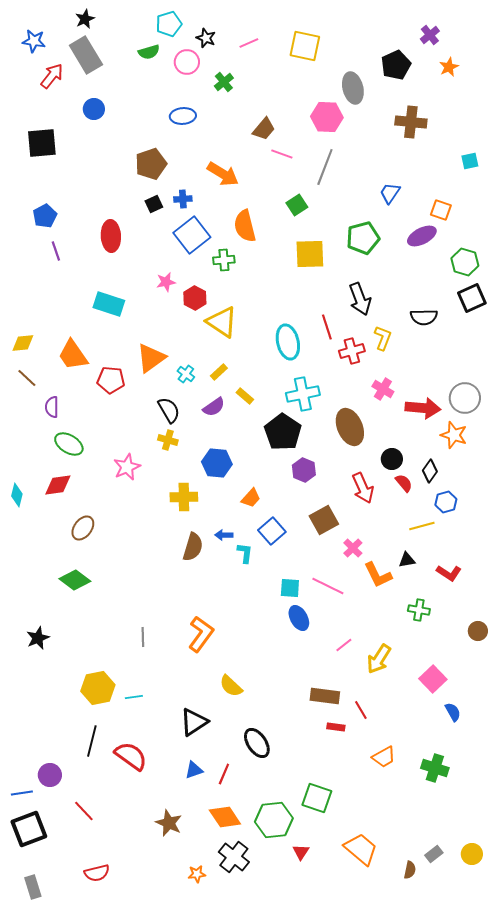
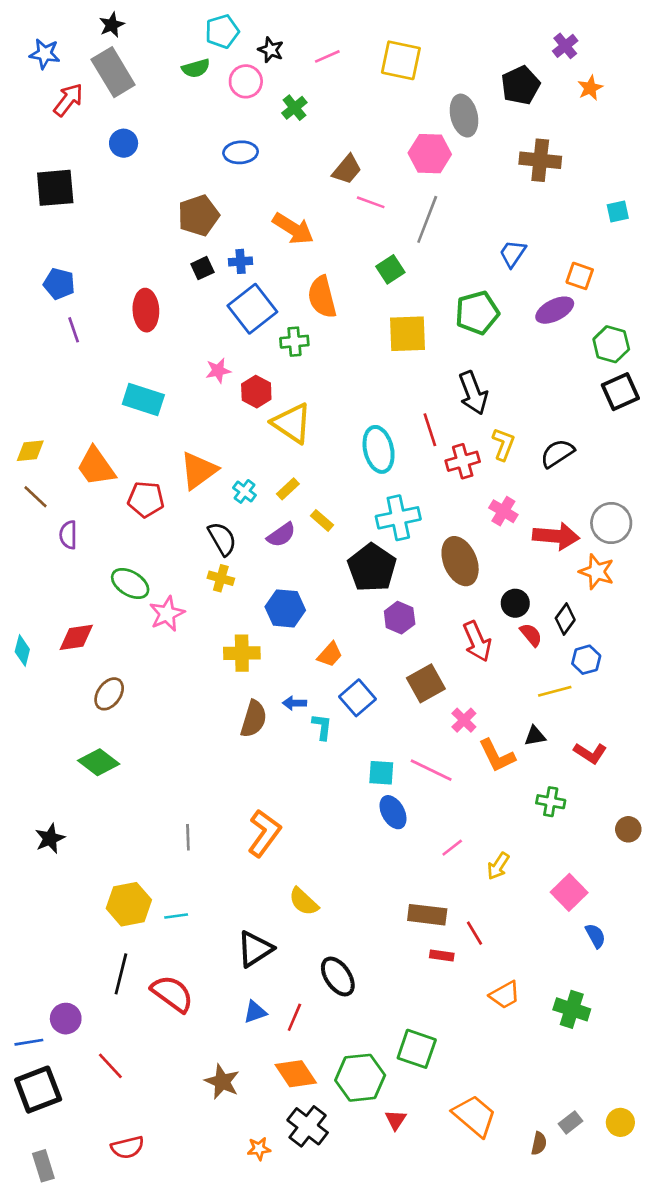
blue pentagon: (45, 216) -> (59, 284), turned -30
black semicircle: (424, 317) -> (557, 453), moved, turned 148
green ellipse: (69, 444) -> (130, 583), moved
yellow arrow: (379, 659) -> (498, 866), size x0.7

